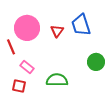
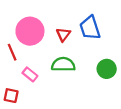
green semicircle: (57, 80) -> (63, 64), moved
red square: (19, 86) -> (11, 96), moved

